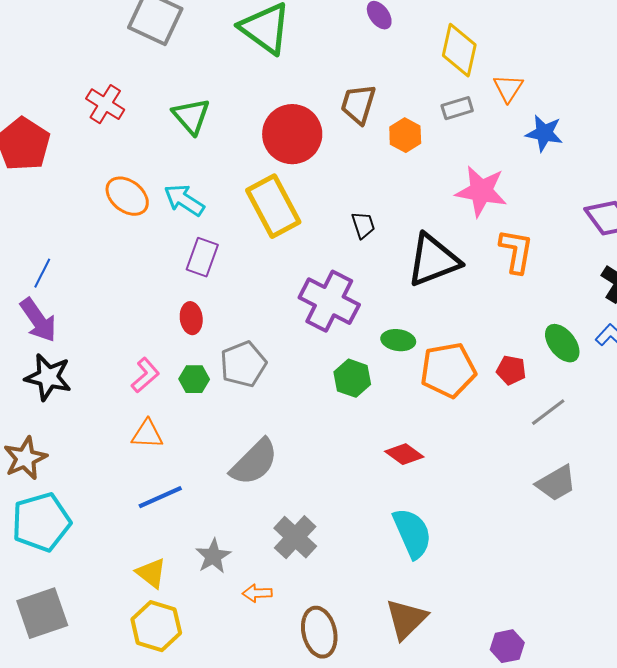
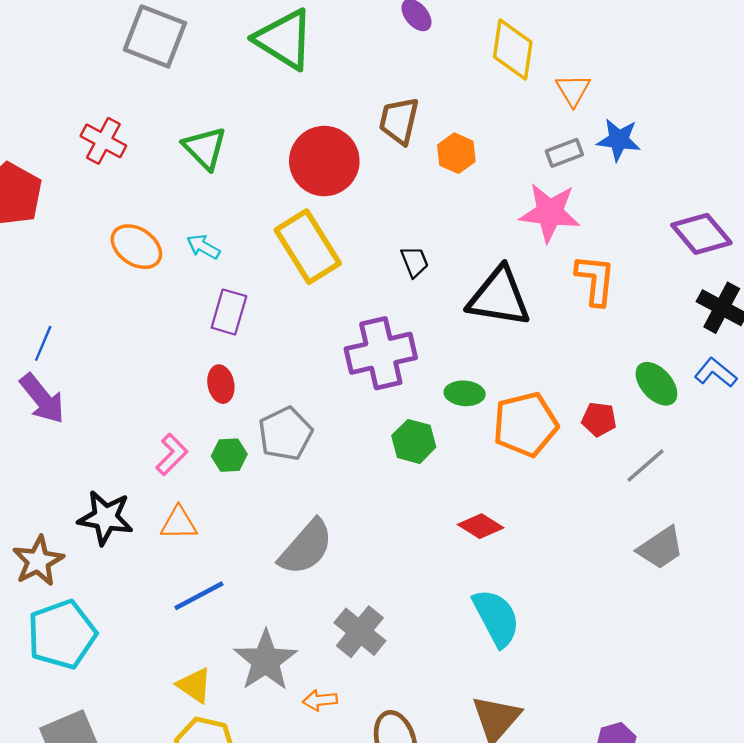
gray rectangle: (457, 108) -> (564, 153), moved
cyan arrow: (184, 200) -> (203, 247), size x0.7
black triangle: (433, 260) -> (499, 297), turned 34
purple cross: (329, 301) -> (381, 353), turned -36
black star: (48, 377) -> (106, 518), moved
gray star: (213, 556) -> (266, 660), size x1.5

